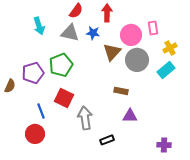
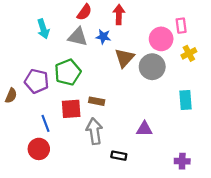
pink rectangle: (153, 28) -> (181, 26), moved
pink circle: (131, 35) -> (161, 39), moved
cyan rectangle: (166, 70) -> (186, 100), moved, turned -54
purple pentagon: (33, 73) -> (37, 81), turned 30
brown rectangle: (121, 91) -> (97, 101), moved
red square: (64, 98) -> (71, 109), turned -30
black rectangle: (107, 140) -> (119, 156), turned 32

